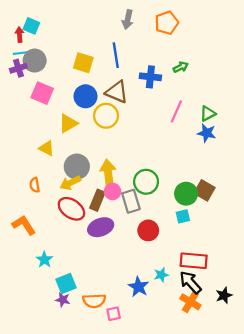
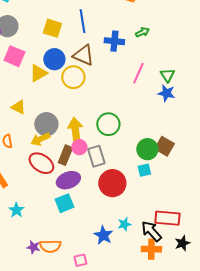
green triangle: (208, 114) -> (167, 75), turned -35
yellow triangle: (68, 123) -> (38, 73), moved
green circle: (146, 182) -> (108, 124), moved
red circle: (148, 230) -> (112, 183), size x1.4
red rectangle: (194, 261) -> (167, 218), moved
cyan square: (66, 283) -> (64, 203), moved
orange semicircle: (94, 301) -> (50, 246), moved
orange cross: (190, 302) -> (151, 249), turned -30

